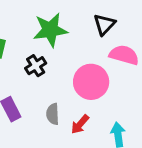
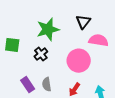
gray semicircle: (53, 114) -> (47, 84), moved

